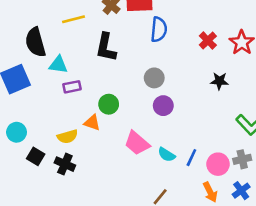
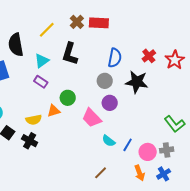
yellow line: (74, 19) -> (47, 30), turned -36
blue semicircle: (159, 29) -> (115, 58), moved
cyan triangle: (58, 65) -> (42, 61), moved, turned -49
black star: (219, 81) -> (137, 82), moved, size x1.6
purple rectangle: (72, 87) -> (41, 82), turned 40
orange triangle: (92, 123) -> (54, 111), turned -40
pink trapezoid: (137, 143) -> (92, 118), moved

